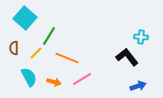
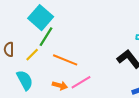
cyan square: (25, 18) -> (41, 18), moved
orange arrow: (54, 82) -> (60, 85), moved

